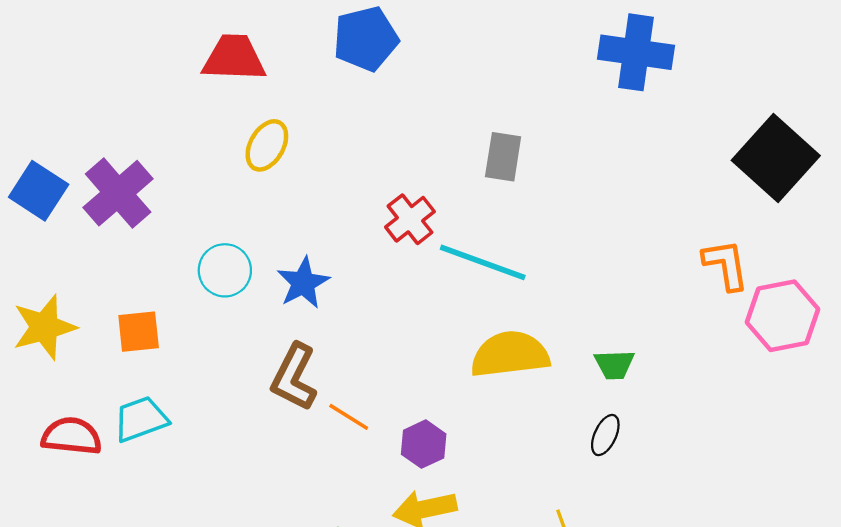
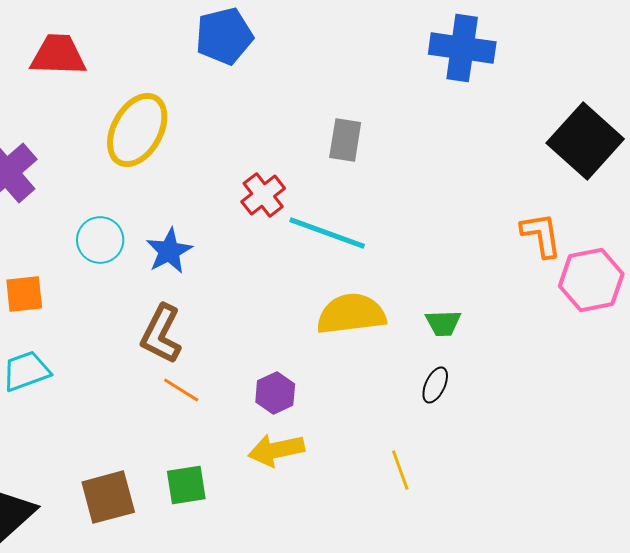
red trapezoid: (234, 58) -> (58, 55), moved
yellow ellipse: (267, 145) -> (137, 130), size x1.6
orange line: (349, 417) -> (181, 390), moved

